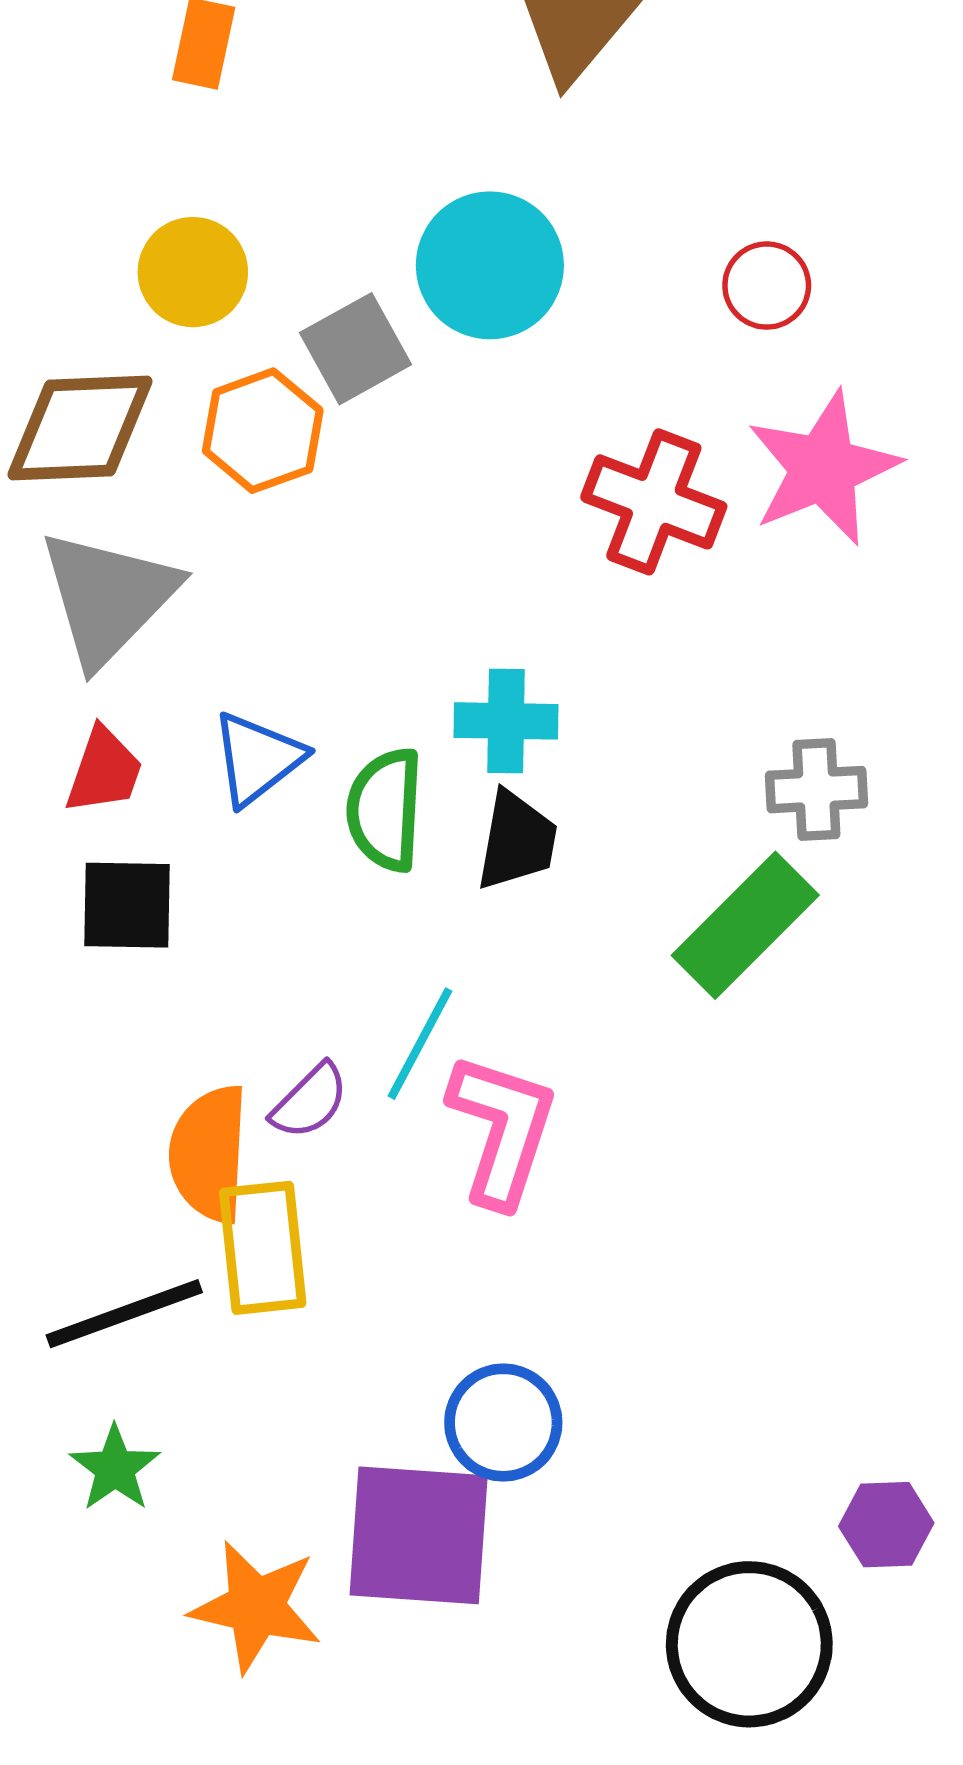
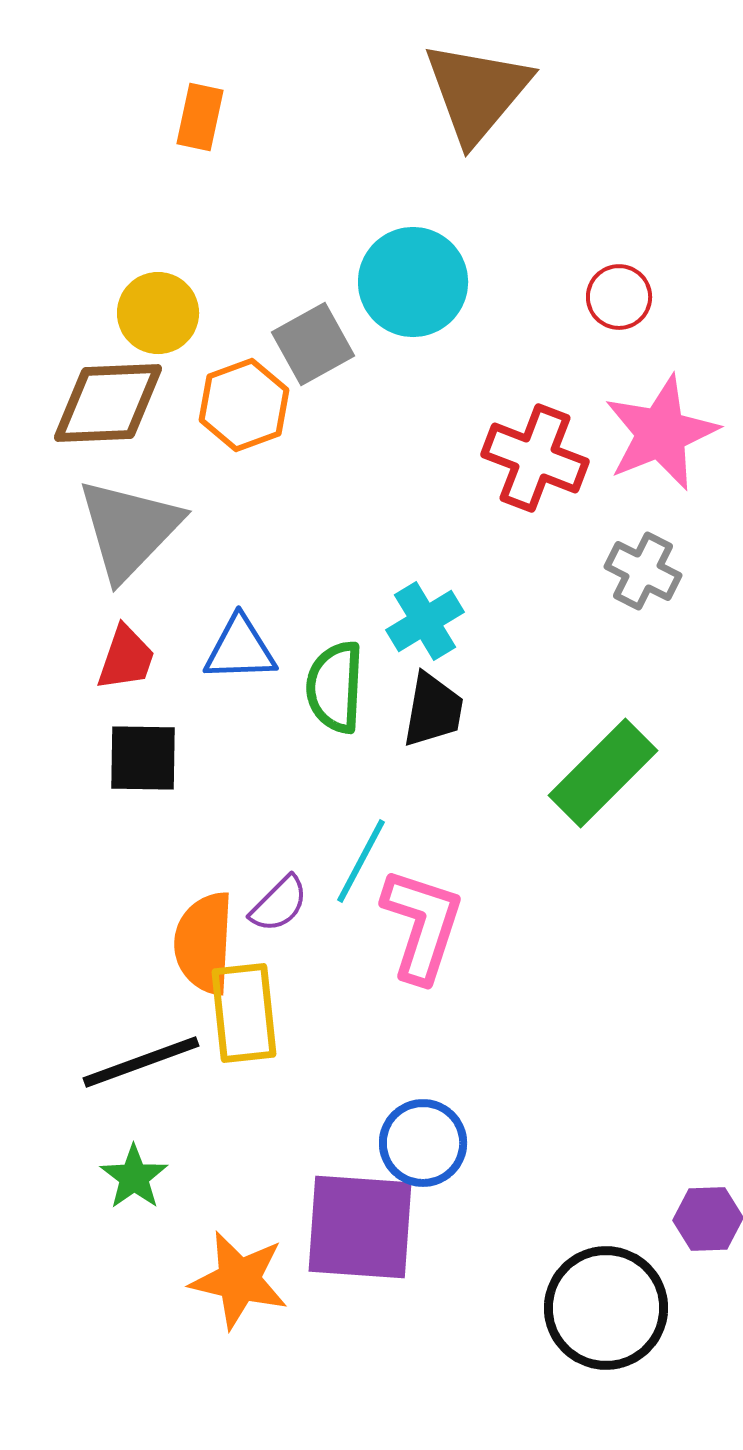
yellow circle: (193, 272) -> (158, 313), moved
cyan cross: (506, 721) -> (425, 621), turned -32
blue triangle: (257, 759) -> (240, 649), turned 36
gray cross: (816, 790) -> (643, 571), moved, turned 30

